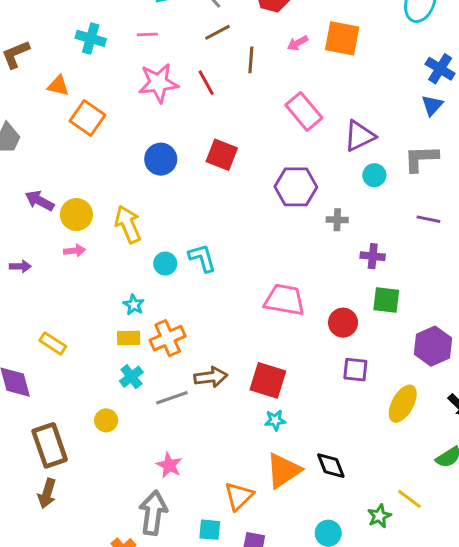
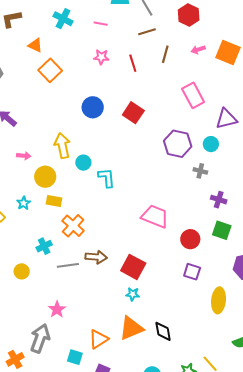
pink star: (158, 83) -> (101, 57), size x0.6
cyan circle: (374, 175) -> (211, 144), moved
yellow circle: (76, 215) -> (45, 177), moved
cyan circle: (165, 264) -> (83, 163), moved
cyan star: (134, 305) -> (24, 203), moved
yellow rectangle: (129, 338) -> (54, 201), moved
orange cross: (168, 338) -> (73, 226), turned -35
yellow ellipse: (403, 404) -> (219, 300), turned -35

